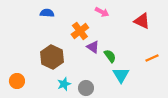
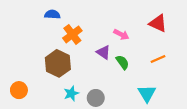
pink arrow: (102, 12) -> (121, 34), moved
orange cross: (80, 31) -> (72, 34), moved
orange line: (152, 58) -> (158, 59), moved
cyan triangle: (121, 75) -> (147, 93), moved

